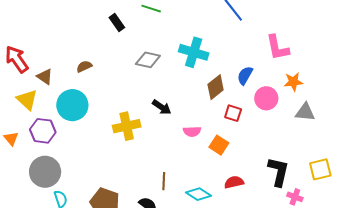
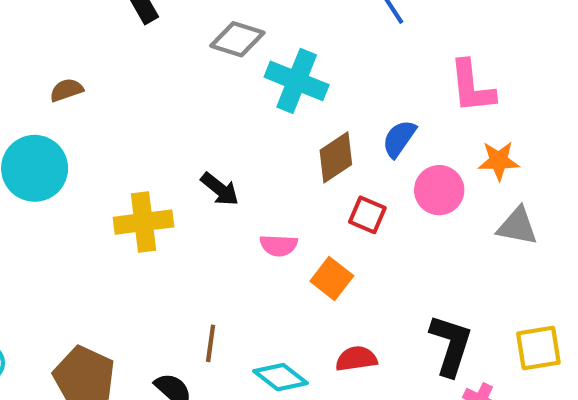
gray diamond: (148, 60) -> (237, 39), moved

